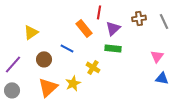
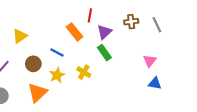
green rectangle: (113, 48) -> (104, 53), turned 49
yellow star: (73, 83) -> (57, 75), moved

